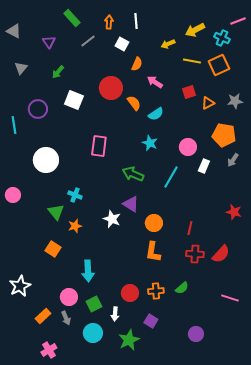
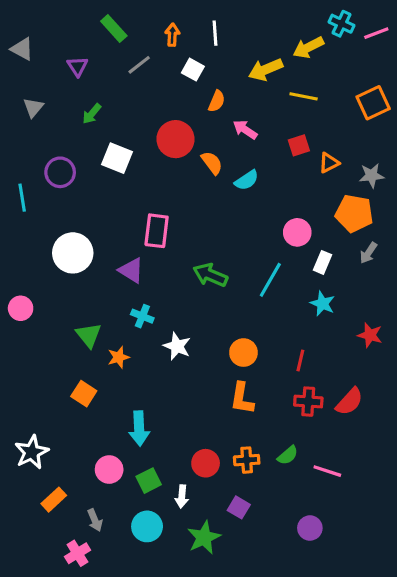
cyan cross: (222, 38) -> (342, 24), moved
yellow arrow: (168, 44) -> (266, 70), size x1.5
orange square: (219, 65) -> (373, 103), moved
gray star: (235, 101) -> (372, 175), moved
cyan star: (150, 143) -> (323, 304), moved
cyan cross: (75, 195) -> (142, 316), moved
purple triangle: (131, 204) -> (131, 270), moved
pink line: (230, 298) -> (327, 471), moved
orange rectangle: (43, 316) -> (54, 500), moved
gray arrow: (66, 318) -> (95, 520), moved

